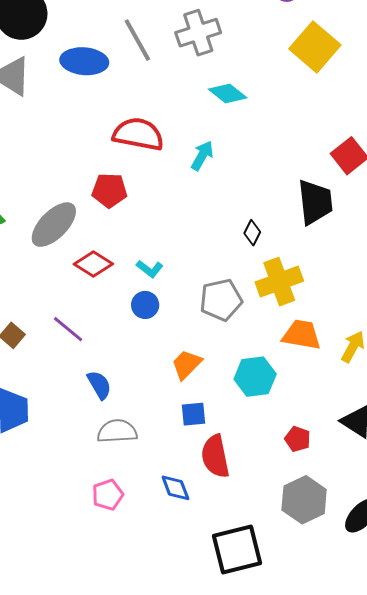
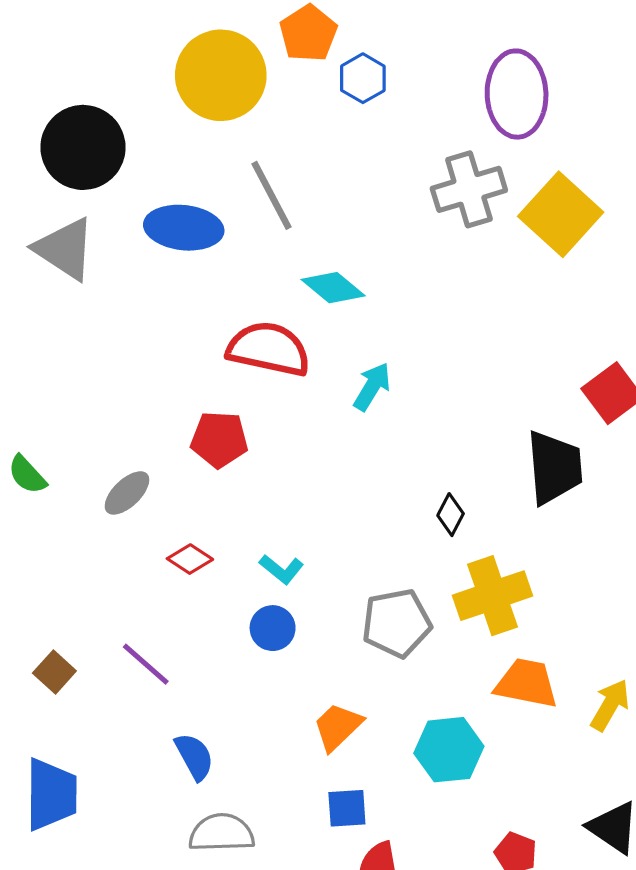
gray cross: (198, 33) -> (469, 189), moved
cyan diamond: (228, 93) -> (333, 288), moved
gray ellipse: (54, 225) -> (127, 493), size x0.6
red diamond: (93, 264) -> (190, 559), size x0.7

